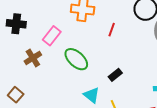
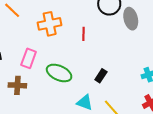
brown cross: (33, 58) -> (17, 85), turned -36

